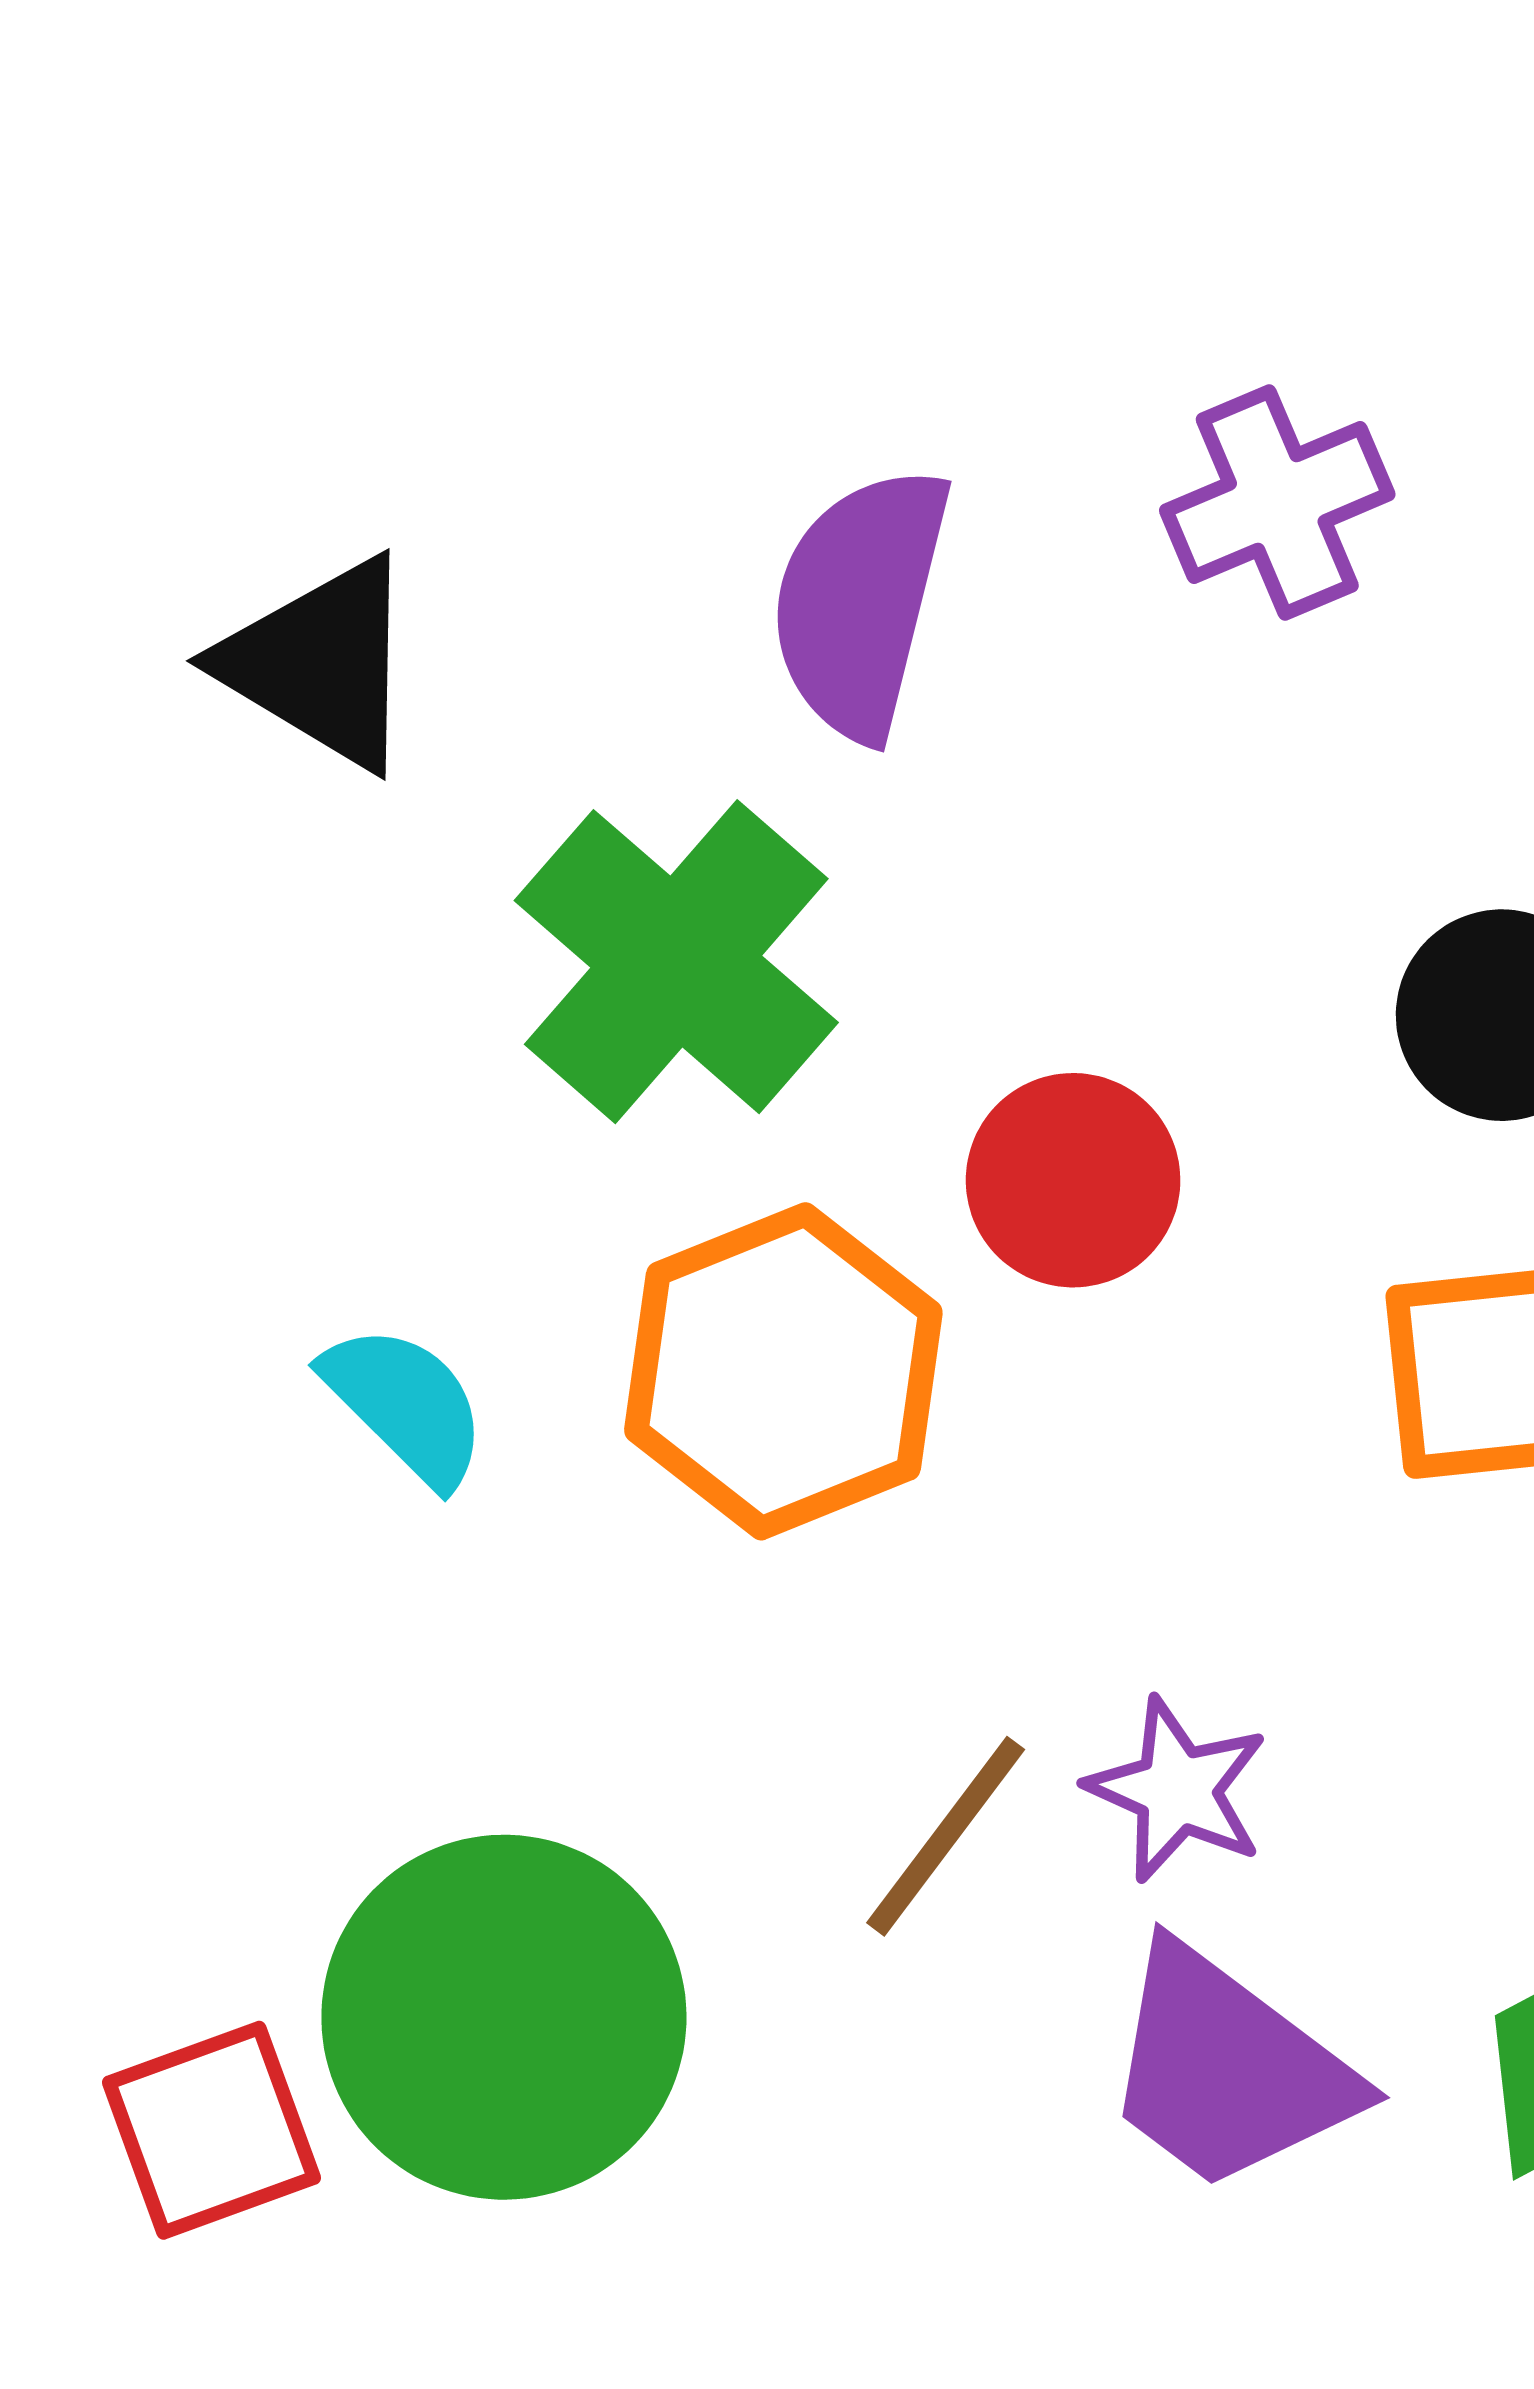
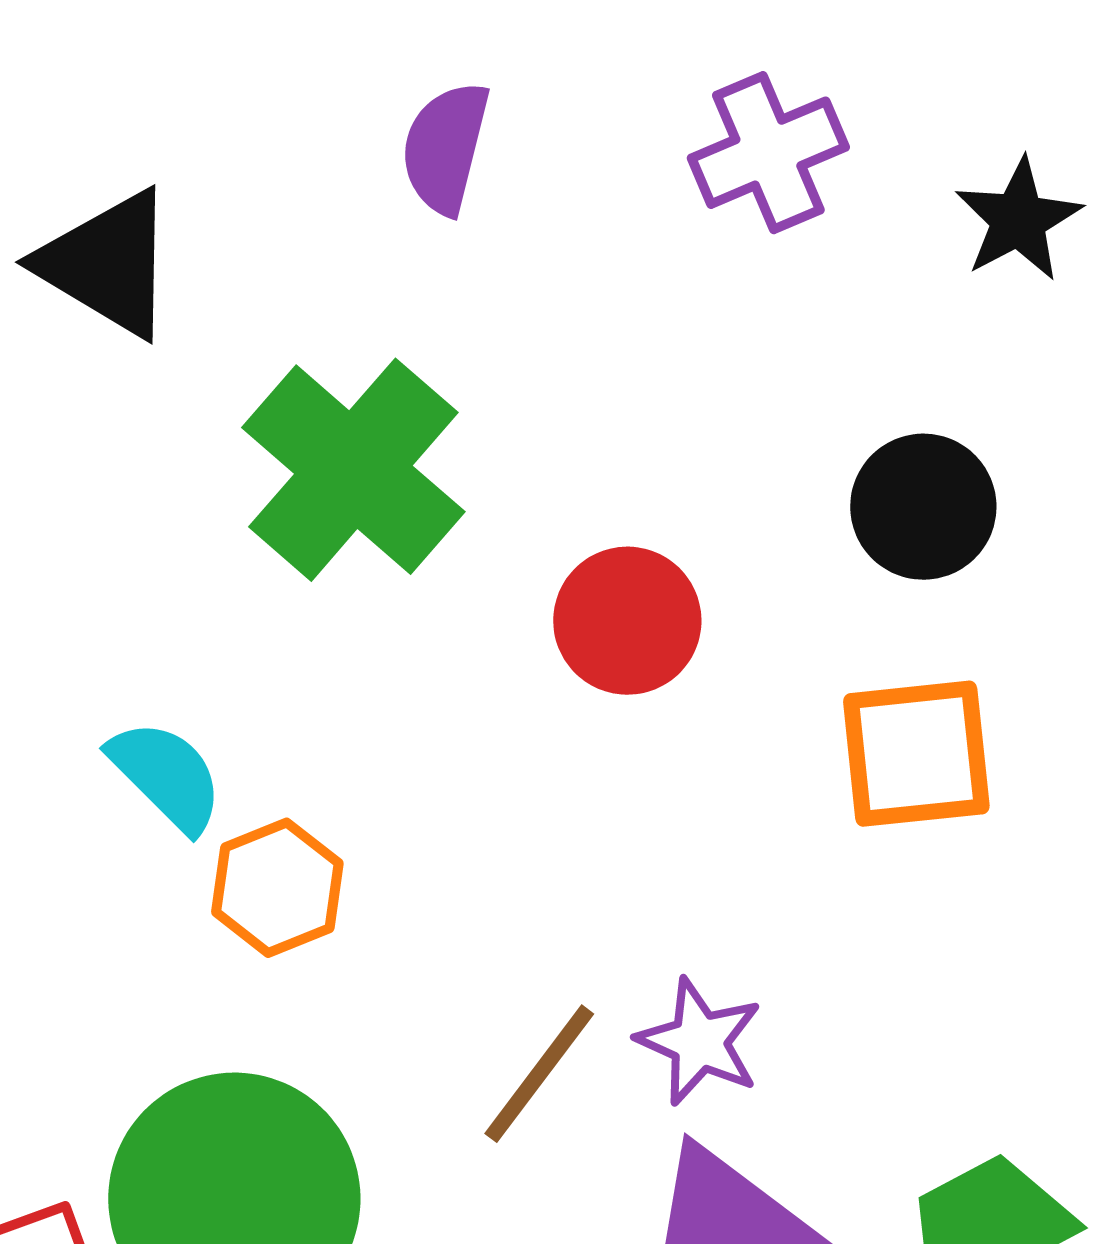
purple semicircle: (860, 602) -> (445, 148), moved, size x0.7
orange hexagon: (783, 1371) -> (277, 888), moved, size x0.6

